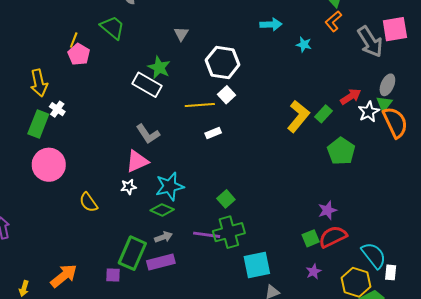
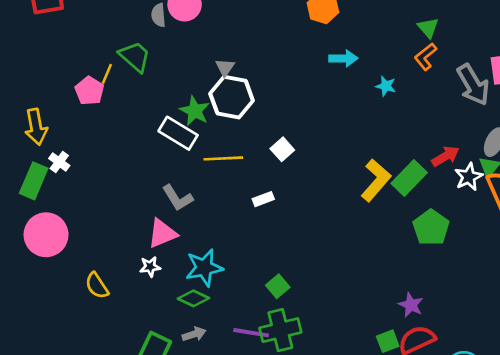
yellow line: (74, 40) -> (107, 74), moved
white hexagon: (223, 62) -> (232, 97), moved
yellow line: (200, 105) -> (223, 158), moved
green rectangle: (323, 114) -> (409, 178), size x1.5
purple star: (327, 210) -> (411, 305), turned -30

